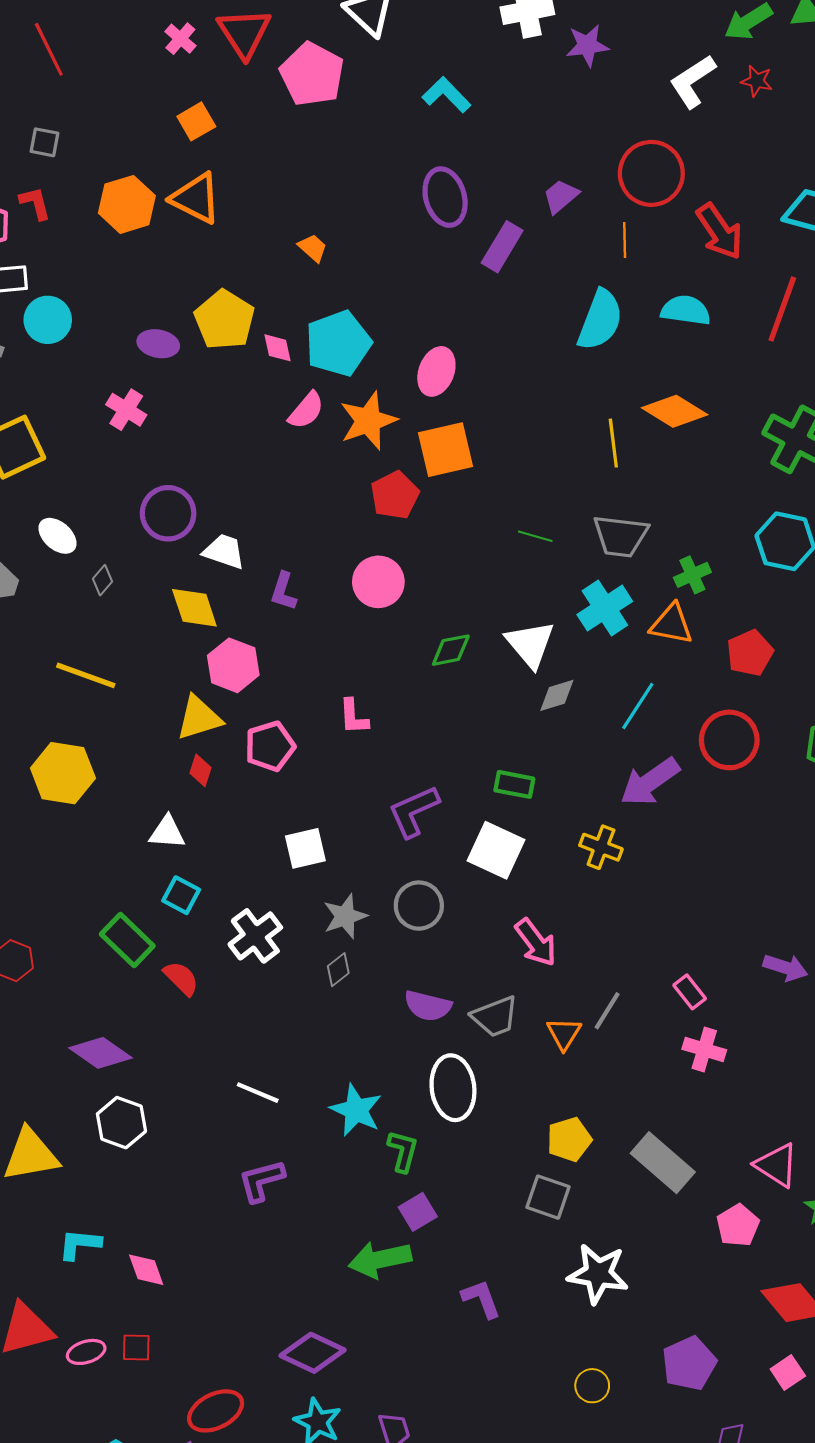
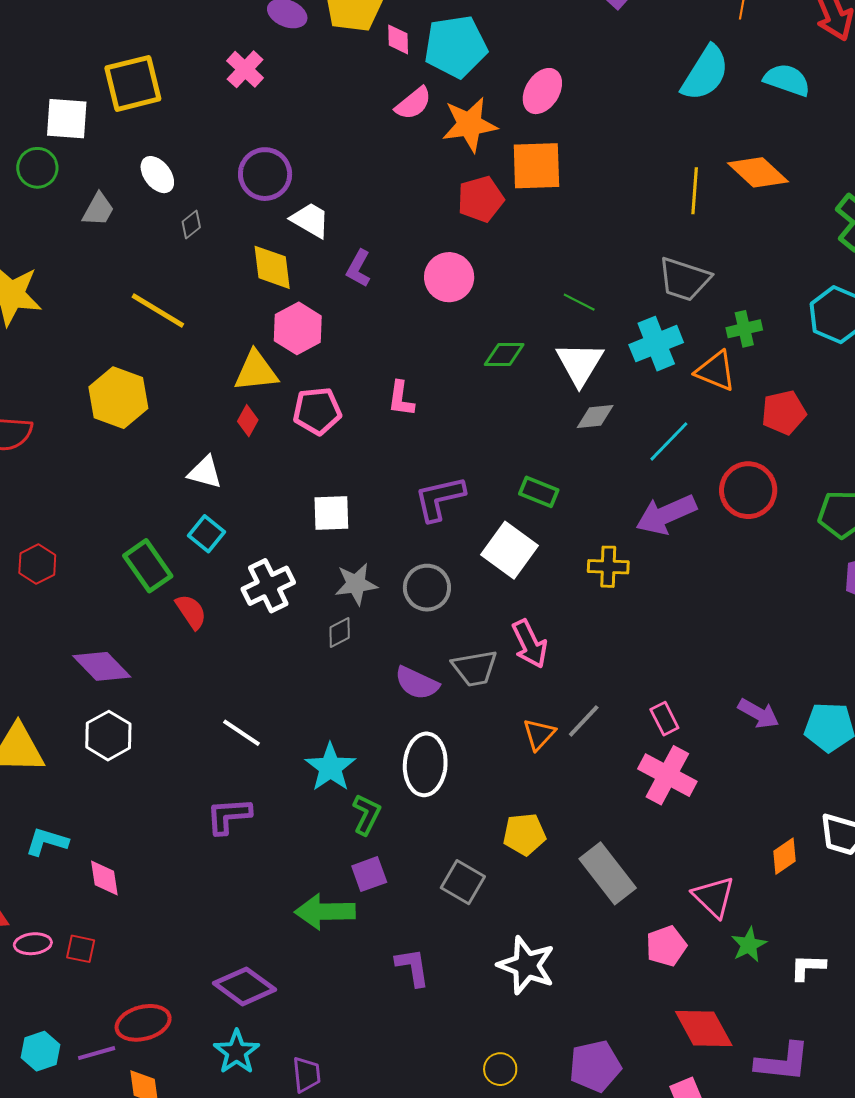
green line: (535, 536) -> (579, 302), moved
yellow cross: (601, 847) -> (608, 567), turned -30
gray trapezoid: (495, 1017) -> (475, 668), moved
pink cross: (704, 1049) -> (667, 775), size x1.4
gray square: (548, 1197) -> (463, 882), moved

